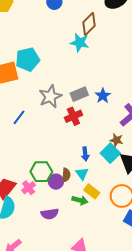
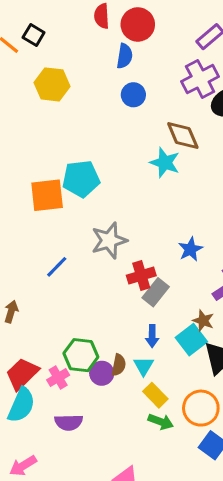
brown diamond: (89, 24) -> (183, 136), turned -75
gray rectangle: (79, 94) -> (156, 292), moved, turned -36
green arrow: (80, 200) -> (161, 422), moved
purple semicircle: (50, 214) -> (69, 422), moved

